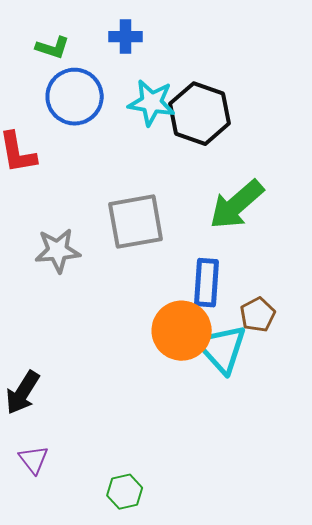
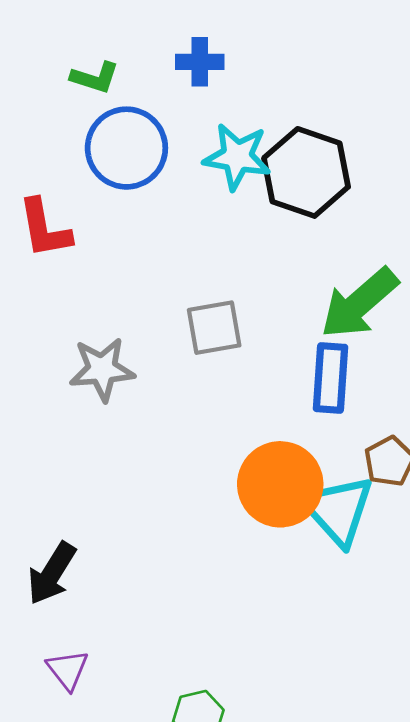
gray square: (136, 222) -> (214, 328), size x0.7
blue rectangle: (207, 283) -> (331, 378), moved

